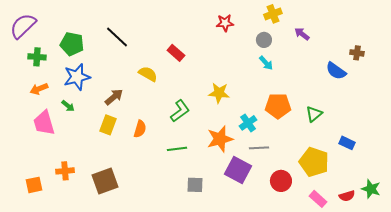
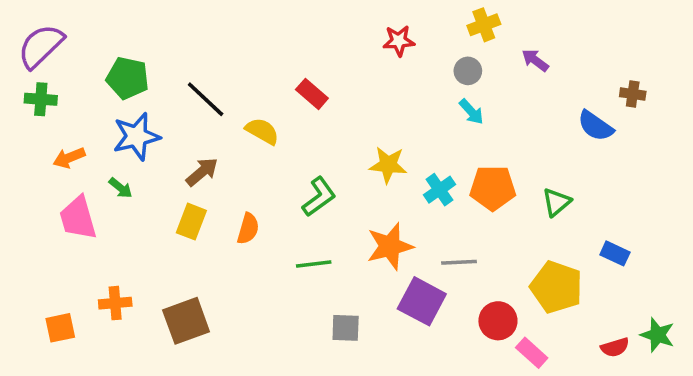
black line: (117, 37) -> (206, 99), moved
green cross: (37, 57) -> (41, 99), moved
cyan cross: (248, 123) -> (440, 190), moved
pink rectangle: (318, 199) -> (532, 353), moved

